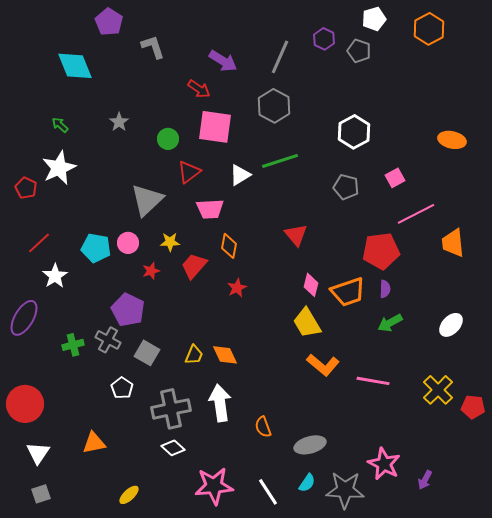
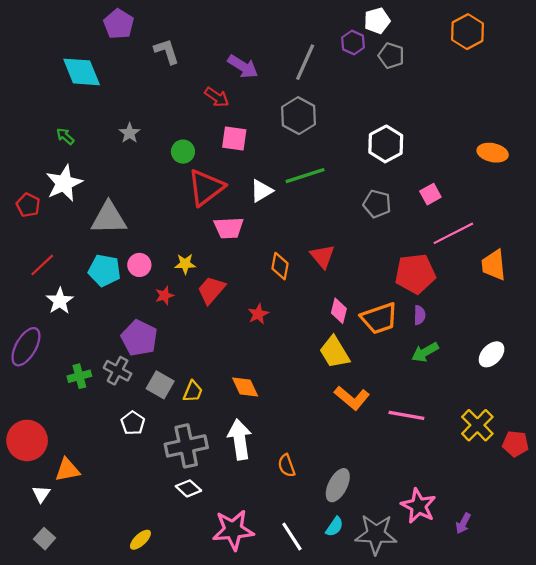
white pentagon: (374, 19) -> (377, 21), moved
pink square: (215, 127) -> (234, 138), size x0.7
red triangle: (189, 172) -> (206, 188), size x1.5
gray triangle: (147, 200) -> (109, 218), moved, turned 42
orange diamond: (229, 246) -> (280, 266), moved
yellow trapezoid: (194, 355) -> (193, 391), moved
orange triangle: (94, 443) -> (67, 470), moved
gray ellipse: (310, 445) -> (338, 485), turned -48
white triangle: (38, 453) -> (41, 494), size x0.7
gray square: (41, 494) -> (44, 539), turned -30

